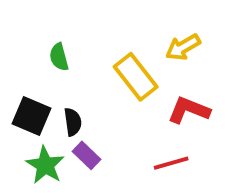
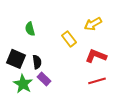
yellow rectangle: (136, 77) -> (69, 39), size x0.7
red line: (171, 163) -> (97, 81), moved

